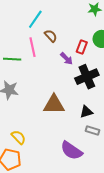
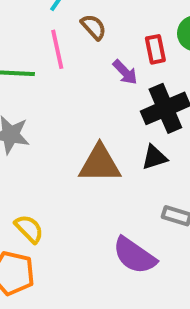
red rectangle: (82, 47) -> (155, 49), turned -32
black triangle: (86, 112) -> (154, 157), moved

